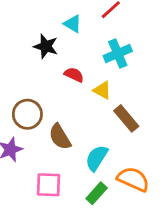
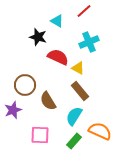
red semicircle: (74, 75) -> (58, 57), size x1.5
brown rectangle: (126, 118) -> (80, 91), moved

